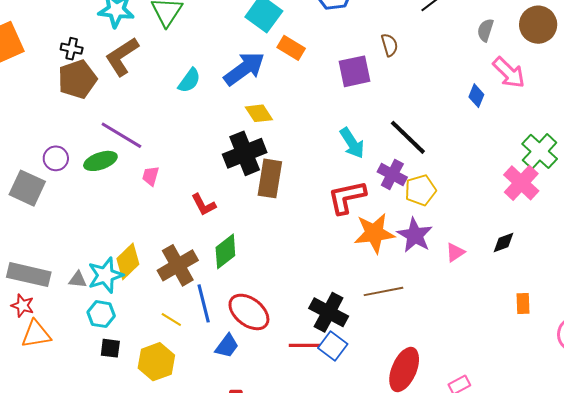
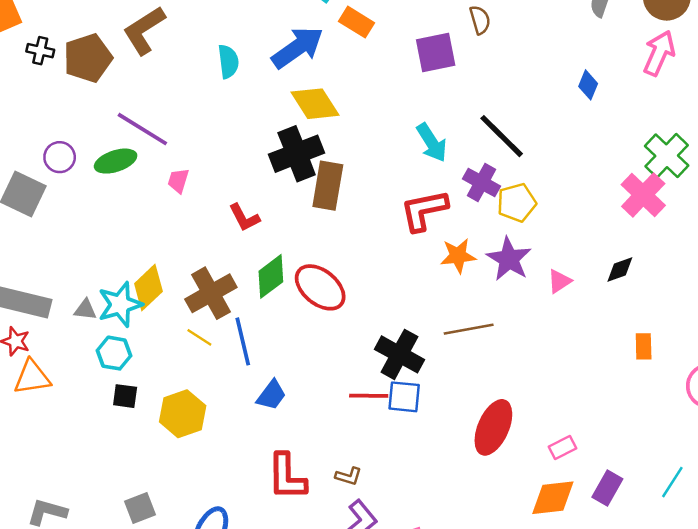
black cross: (72, 49) -> (40, 51), moved
pink arrow: (509, 73) -> (659, 53), moved, turned -111
cyan semicircle: (189, 81) -> (228, 61), turned -44
yellow diamond: (259, 113) -> (315, 104), size x1.4
orange star: (374, 233) -> (458, 256), size x0.7
red ellipse: (249, 312) -> (320, 287), moved
yellow line: (171, 320) -> (199, 337), moved
blue square: (333, 346) -> (404, 397), turned -32

